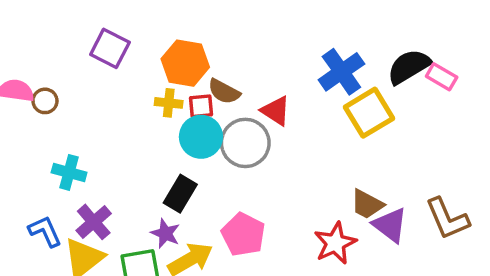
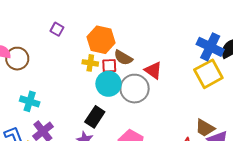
purple square: (110, 48) -> (57, 29), size x0.6
blue cross: (341, 72) -> (210, 47), moved, turned -32
brown circle: (45, 101) -> (17, 59), size x1.5

